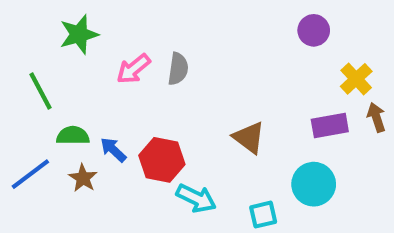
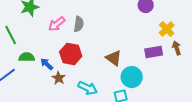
red hexagon: (162, 160) -> (71, 54), moved
brown star: (83, 178) -> (59, 78), moved
cyan circle: (314, 184) -> (132, 77), moved

